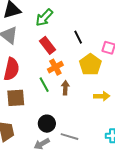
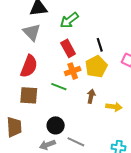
yellow pentagon: (90, 65) -> (96, 67), moved
green line: (44, 85) -> (59, 87), turned -49
brown arrow: (65, 88) -> (91, 96), moved

